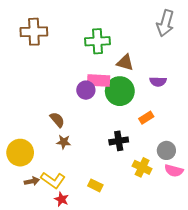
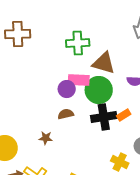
brown triangle: (125, 62) -> (104, 63), size x1.4
brown semicircle: (57, 120) -> (66, 114), moved, turned -63
black cross: (119, 141) -> (104, 117), moved, size x1.4

